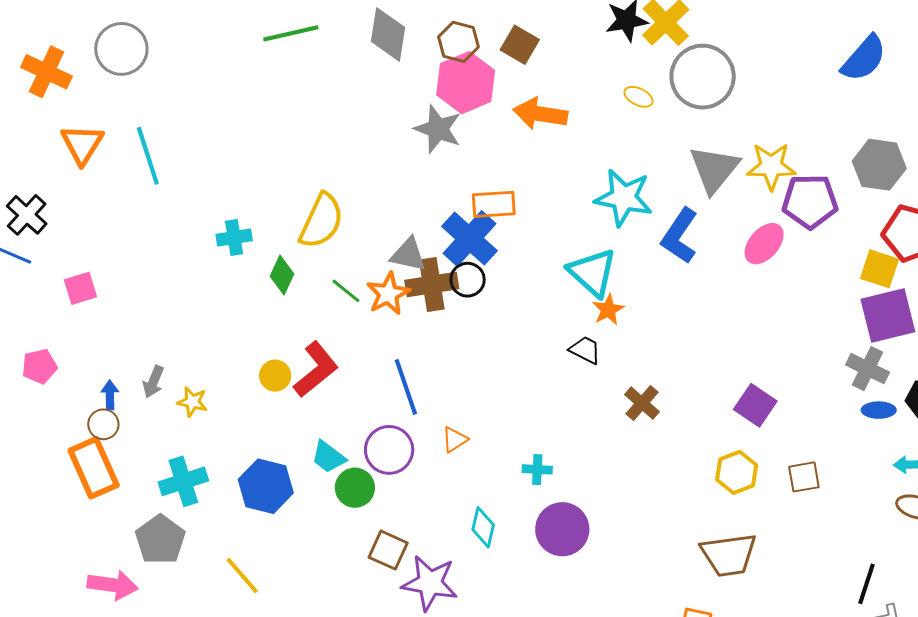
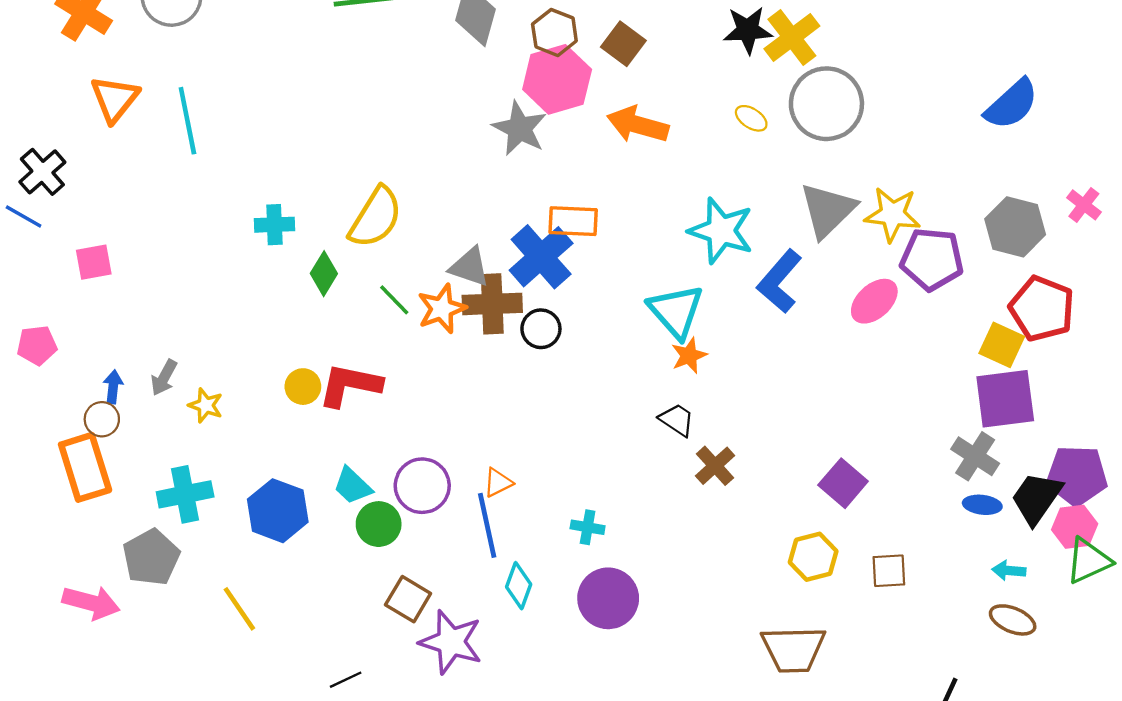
black circle: (468, 280) -> (541, 329), moved
black trapezoid: (585, 350) -> (677, 420), moved
red L-shape: (316, 369) -> (350, 385), turned -136
blue line: (406, 387) -> (487, 525), moved

